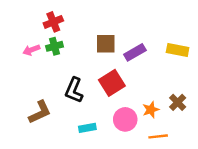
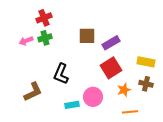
yellow rectangle: (178, 50) -> (146, 62), moved
red square: (112, 83) -> (111, 68), moved
brown cross: (178, 102) -> (146, 84), turned -32
pink circle: (125, 119) -> (93, 97), moved

